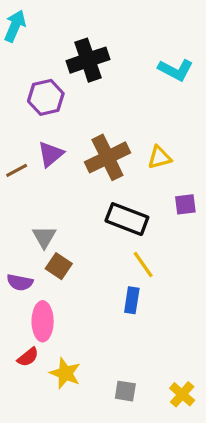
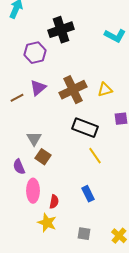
purple semicircle: (20, 282) -> (19, 167), turned 56
blue rectangle: (132, 300) -> (88, 194), moved, turned -35
red semicircle: (28, 357) -> (54, 202), moved, turned -40

